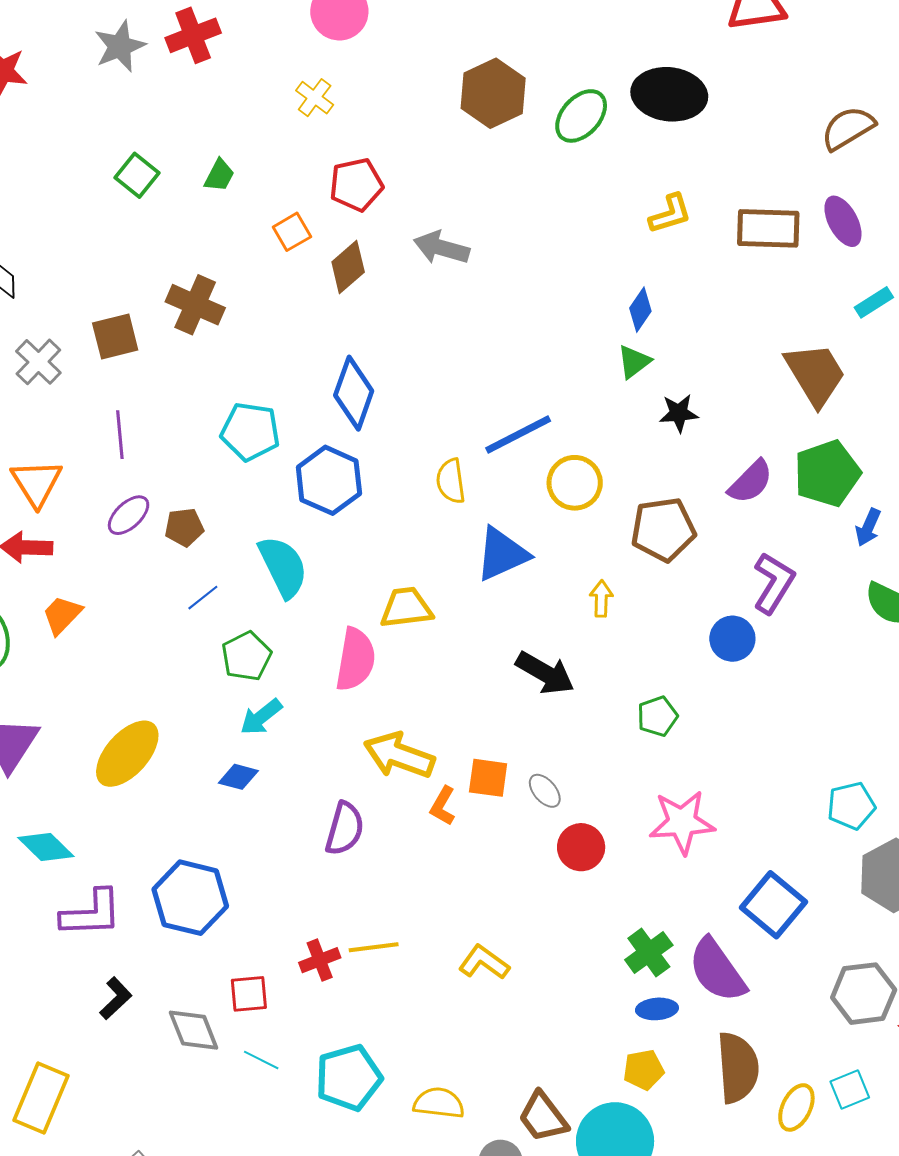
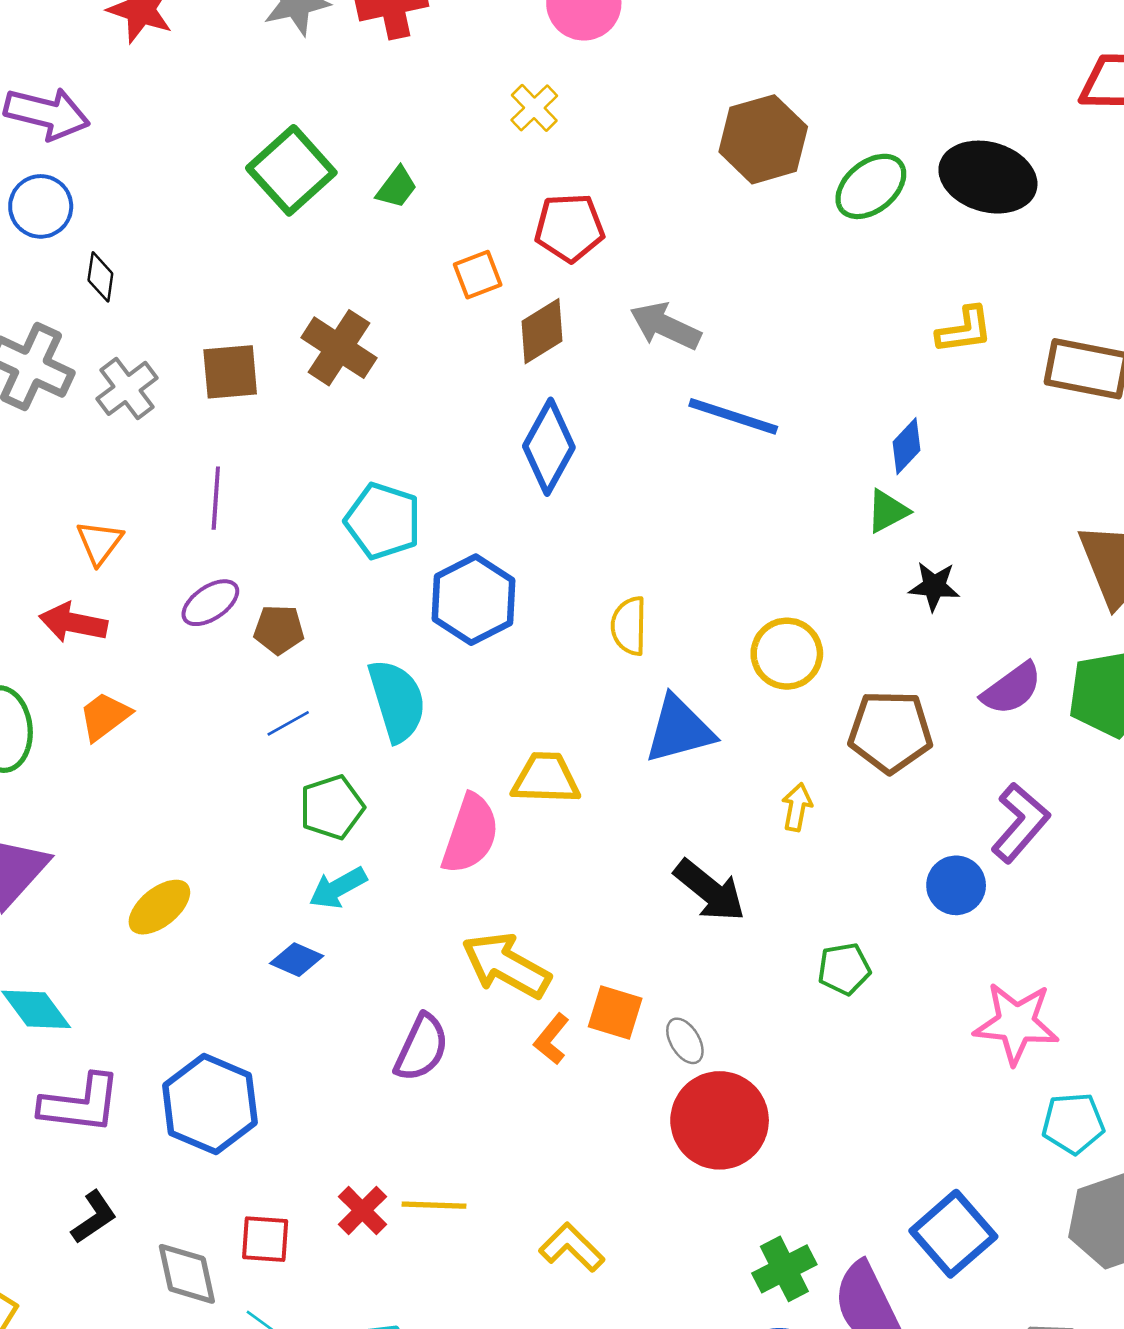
green square: (137, 175) -> (291, 170), size x1.5
blue diamond: (354, 393) -> (549, 447), moved
blue line: (518, 435) -> (733, 416), moved, turned 36
orange triangle: (37, 483) -> (100, 542), size x0.7
yellow ellipse: (127, 754) -> (159, 907), size x0.7
pink star: (682, 822) -> (1016, 1023), moved
red circle: (581, 847) -> (720, 1120), size x1.6
red cross: (320, 960) -> (362, 1210), turned -33

